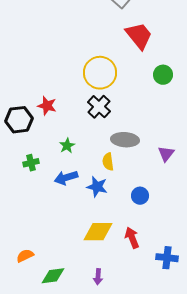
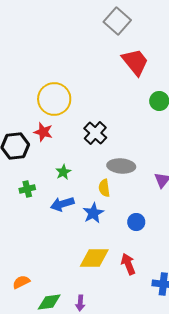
yellow circle: (100, 73) -> (54, 99), moved
blue star: (97, 187) -> (93, 213), turned 30
purple arrow: (98, 277) -> (80, 303), moved

